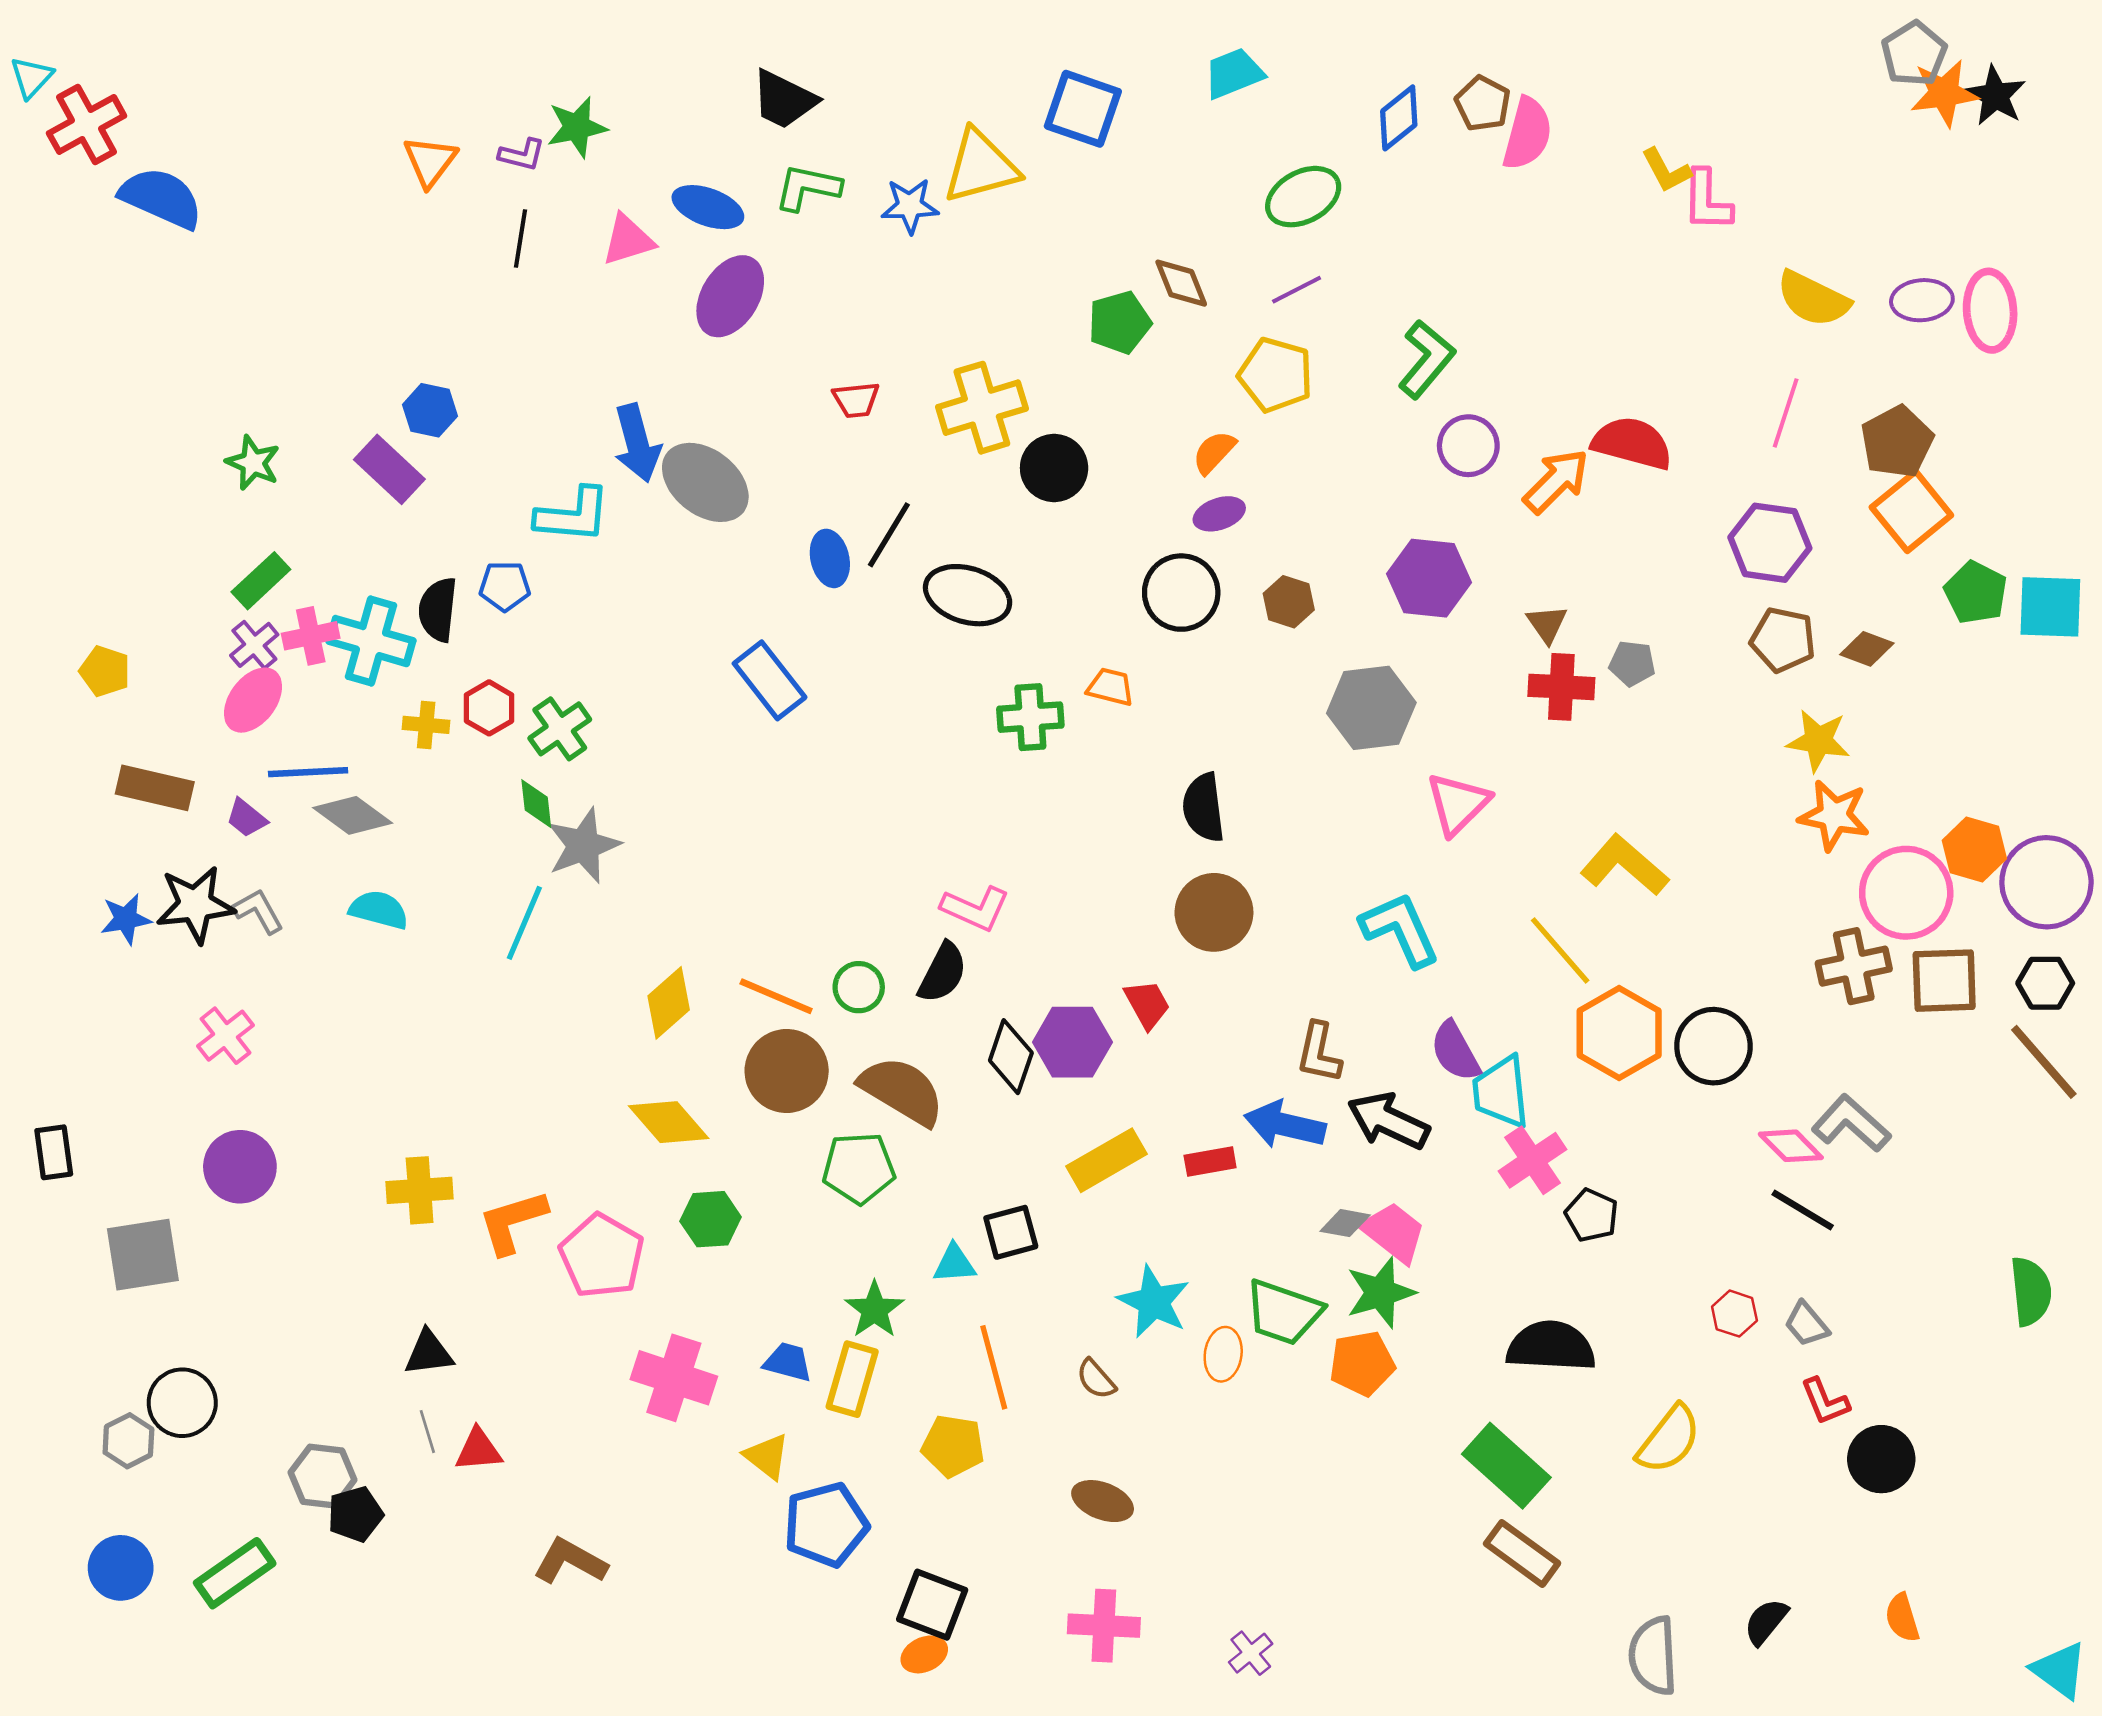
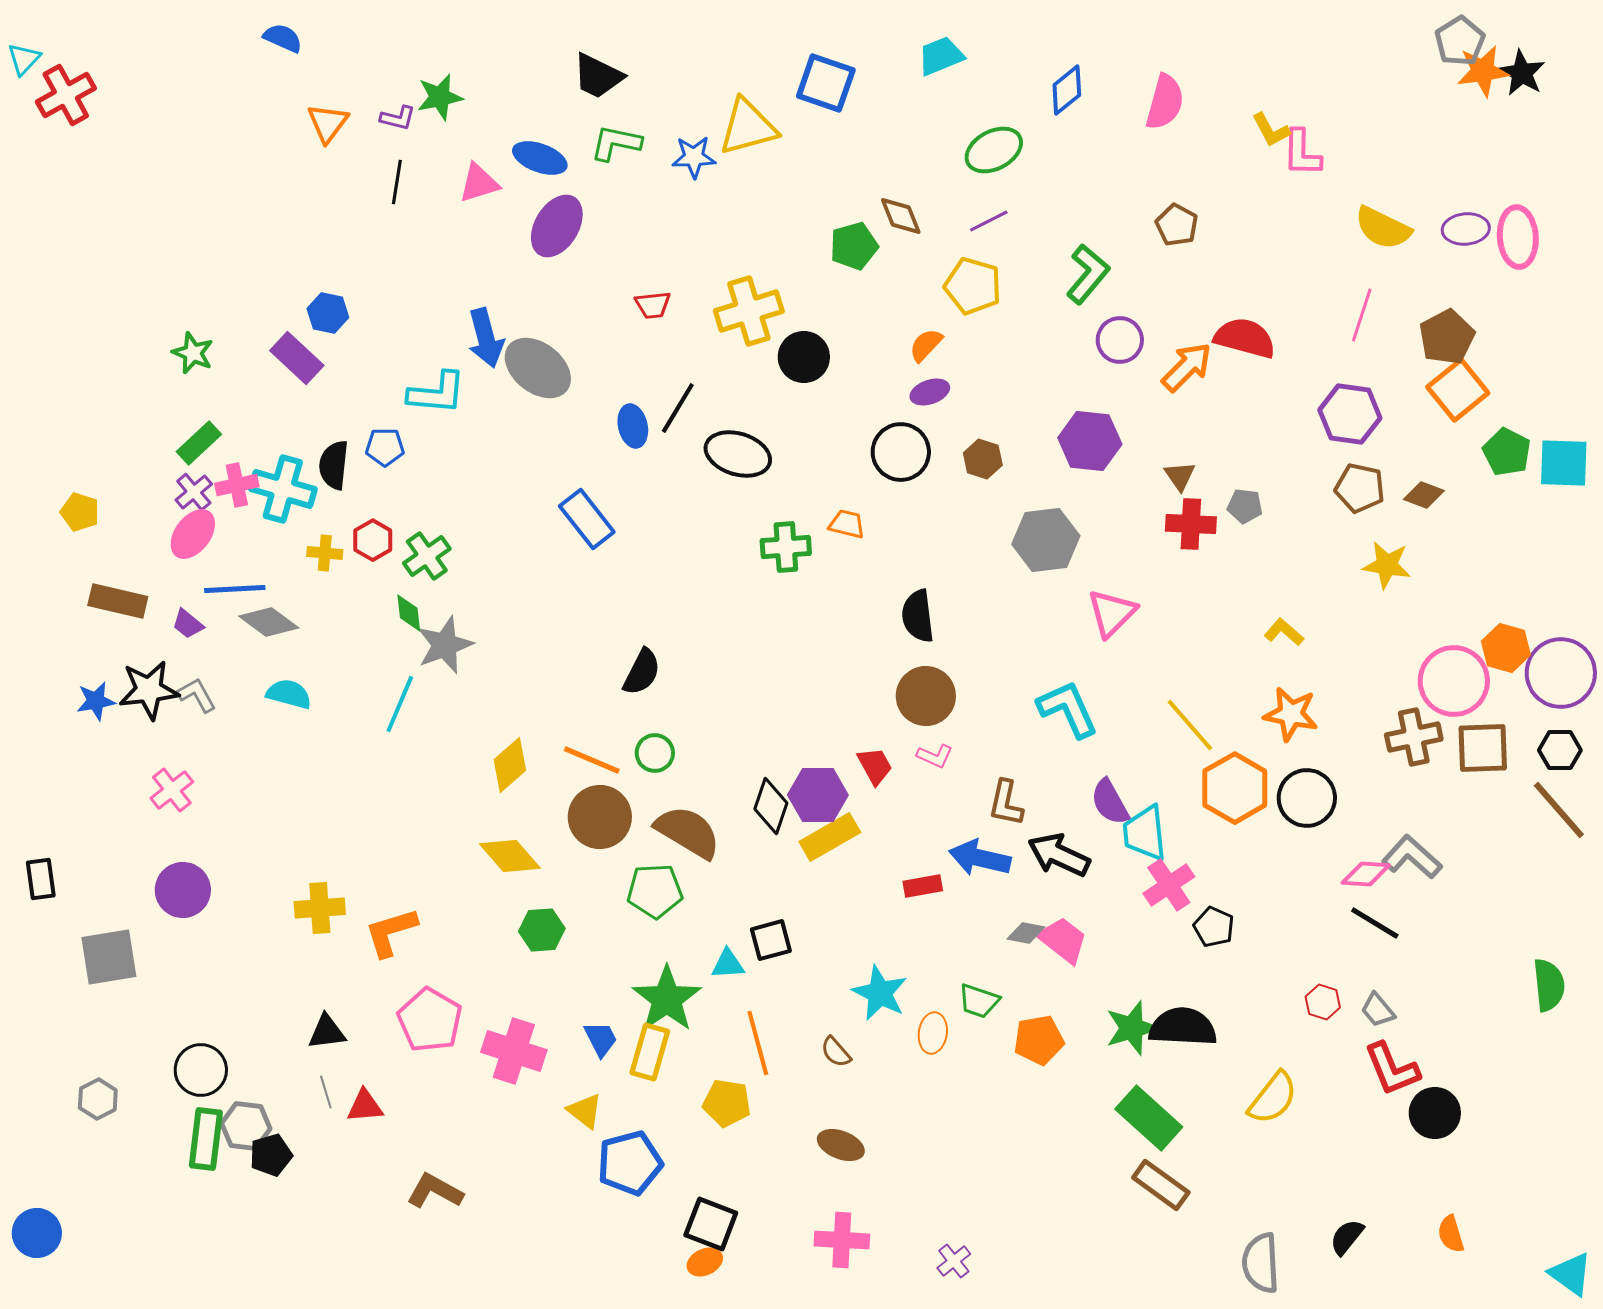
brown pentagon: (1483, 104) -> (1177, 225), moved
blue semicircle: (161, 198) -> (283, 38), moved, size x0.6
orange star: (1834, 815) -> (1291, 714), moved
yellow L-shape: (1624, 865) -> (1284, 632), moved, size x0.6
pink L-shape: (975, 908) -> (935, 756), moved, size x0.7
black semicircle: (943, 973) -> (642, 672), moved
pink diamond: (1791, 1146) -> (1366, 874), turned -42
yellow rectangle: (1106, 1160) -> (830, 837), moved
pink pentagon: (602, 1256) -> (430, 1020), moved
green star: (1380, 1293) -> (1132, 1028), moved
green star: (874, 1310) -> (667, 999), size x1.5
green trapezoid: (1283, 1312) -> (979, 1001), size x0.7
blue trapezoid: (788, 1362) -> (601, 1039), turned 48
red L-shape: (1825, 1401) -> (1392, 1069), size x1.5
black circle: (182, 1403) -> (201, 1070), moved
blue circle: (121, 1568) -> (37, 1233), moved
green rectangle: (235, 1573) -> (206, 1139), moved, turned -48

